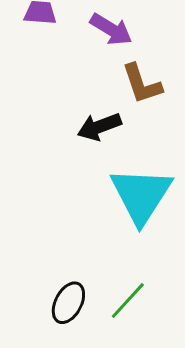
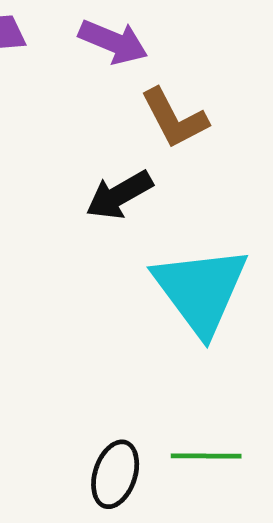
green line: (128, 300) -> (206, 456), turned 57

